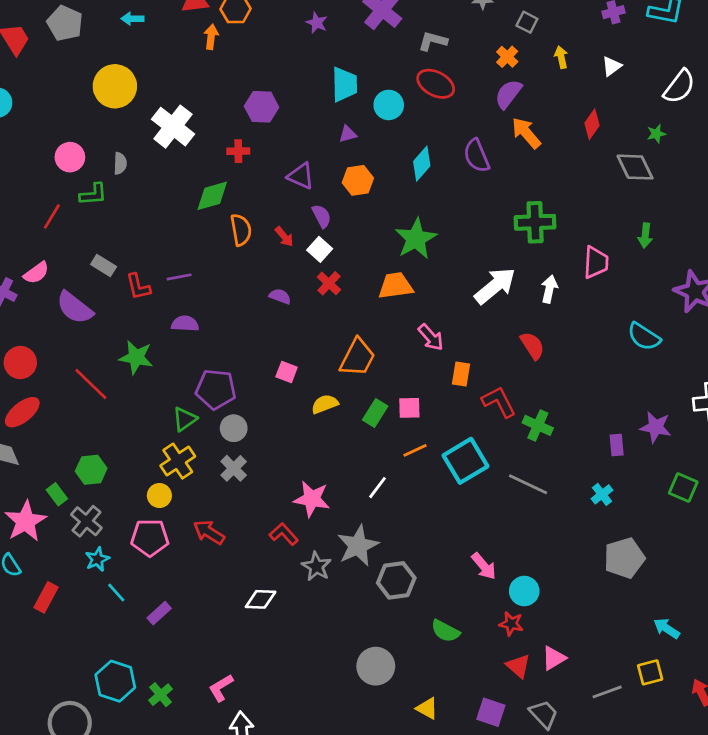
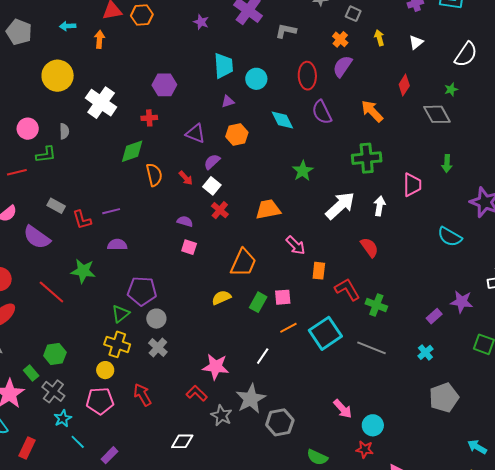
orange arrow: (211, 37) -> (99, 39), moved
red ellipse: (436, 84) -> (307, 76), moved, turned 64
orange arrow: (526, 133) -> (372, 111), moved
cyan diamond: (422, 164) -> (282, 120), turned -65
red line: (52, 216) -> (17, 172), turned 48
purple semicircle: (322, 216) -> (212, 162), turned -102
green star: (416, 239) -> (303, 171), moved, size x0.7
pink square: (287, 372) -> (189, 247), moved
purple rectangle: (617, 445) -> (434, 316), turned 56
yellow cross: (178, 461) -> (117, 344), turned -35
red arrow: (209, 532) -> (142, 395), turned 30

